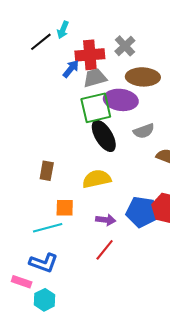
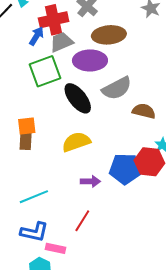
green square: (96, 108) -> (45, 71), moved
gray semicircle: (144, 131) -> (117, 88), size x1.4
orange square: (65, 208) -> (27, 126), moved
red line: (105, 250) -> (82, 221), moved
pink rectangle: (22, 282) -> (56, 248), moved

